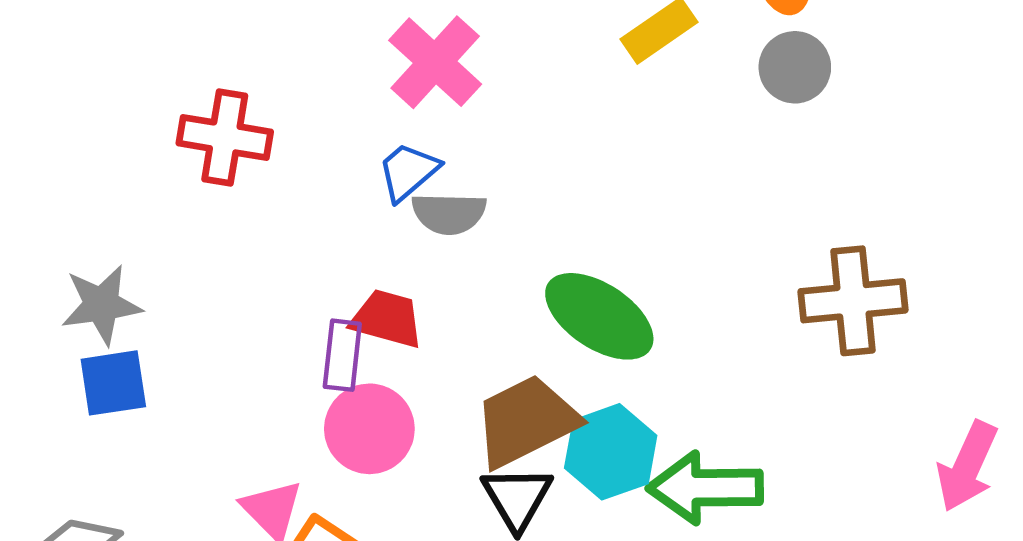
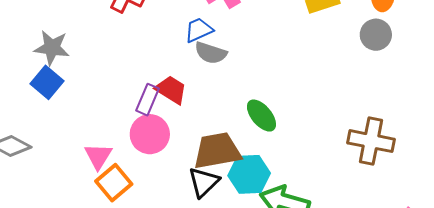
green ellipse: (599, 316) -> (261, 116), size x0.7
blue square: (113, 383) -> (47, 82), turned 32

